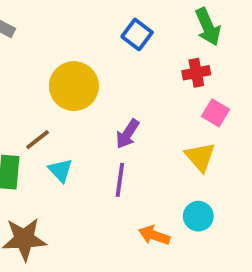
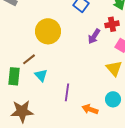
purple arrow: (127, 134) -> (94, 36), moved
purple line: (120, 180) -> (67, 92), moved

